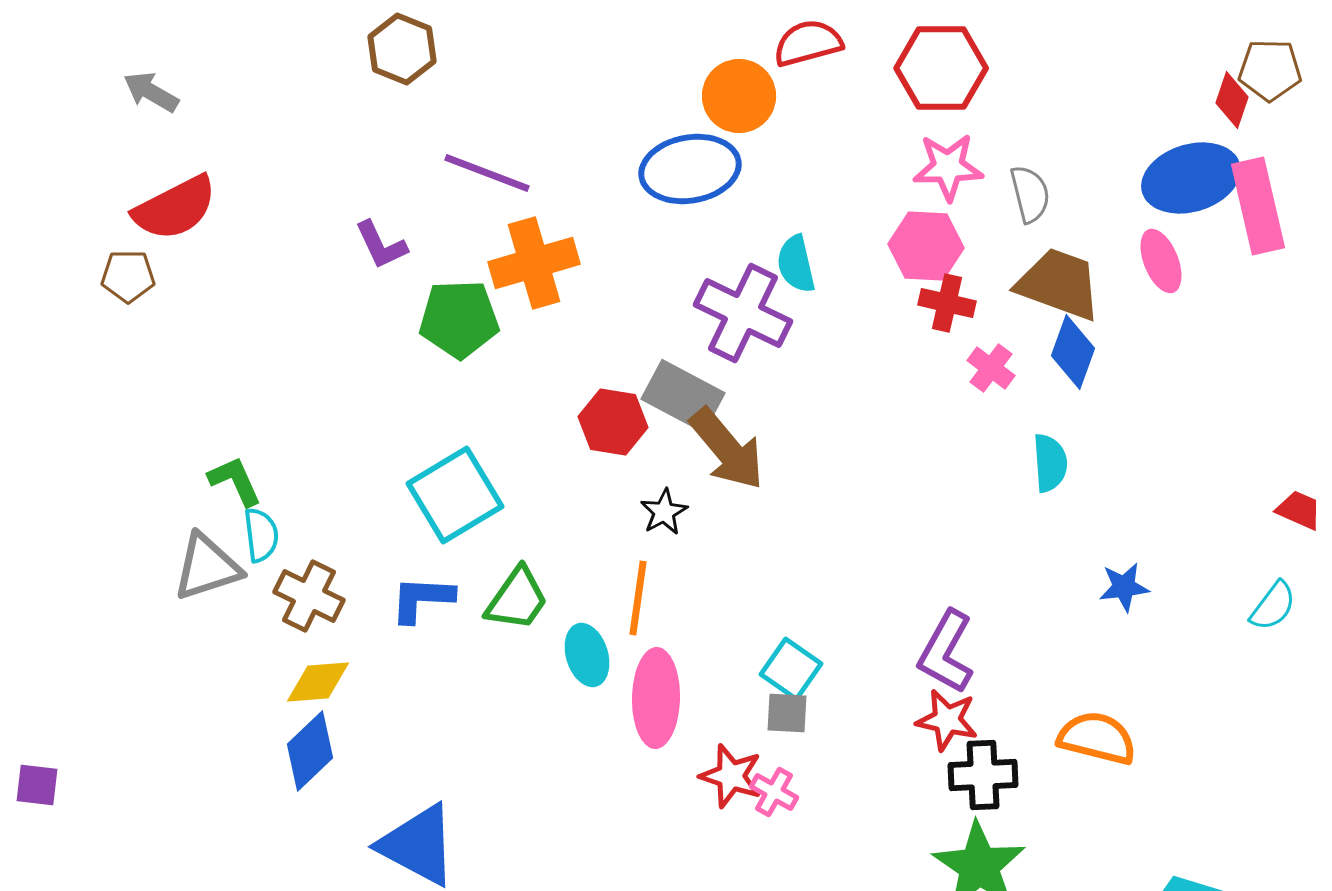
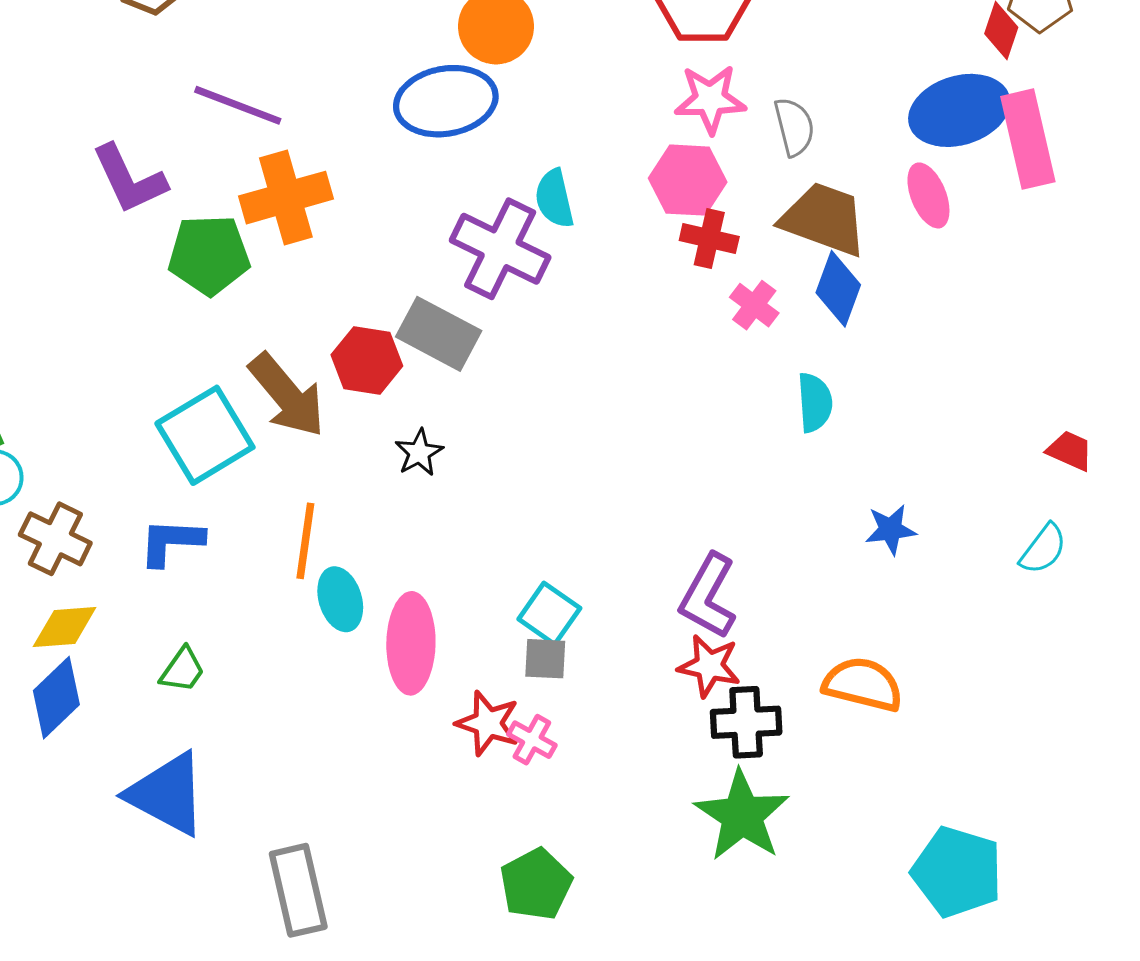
purple L-shape: (381, 245) -> (129, 179), size x1.4
brown arrow: (727, 449) -> (287, 395), moved
orange line: (638, 598) -> (305, 541), moved
green trapezoid: (517, 599) -> (182, 670), moved, size x0.7

